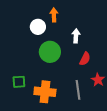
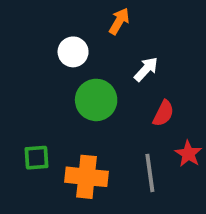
orange arrow: (54, 15) -> (119, 21), moved, turned 32
white arrow: (76, 36) -> (146, 69), turned 40

